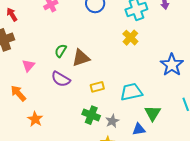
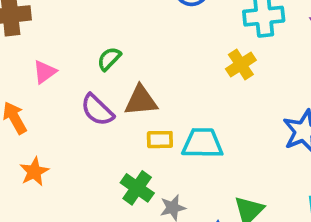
brown triangle: (81, 58) -> (141, 101), moved
cyan trapezoid: (131, 92) -> (202, 143), moved

